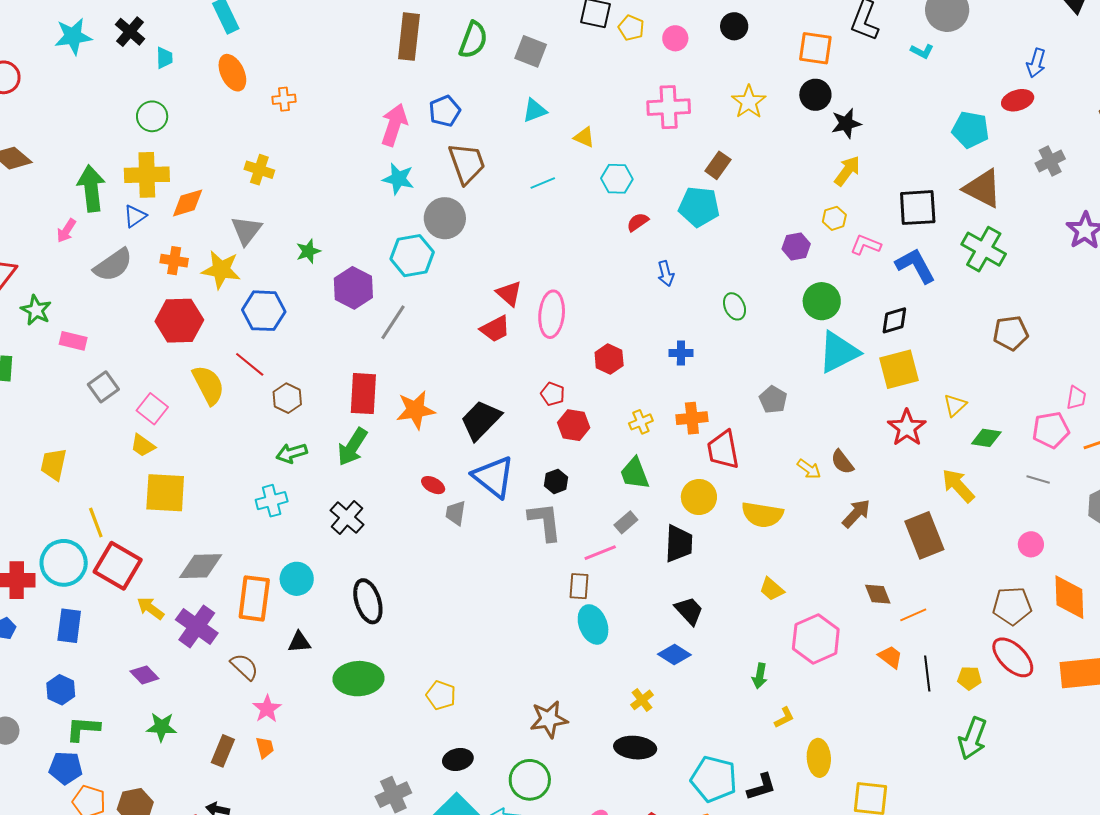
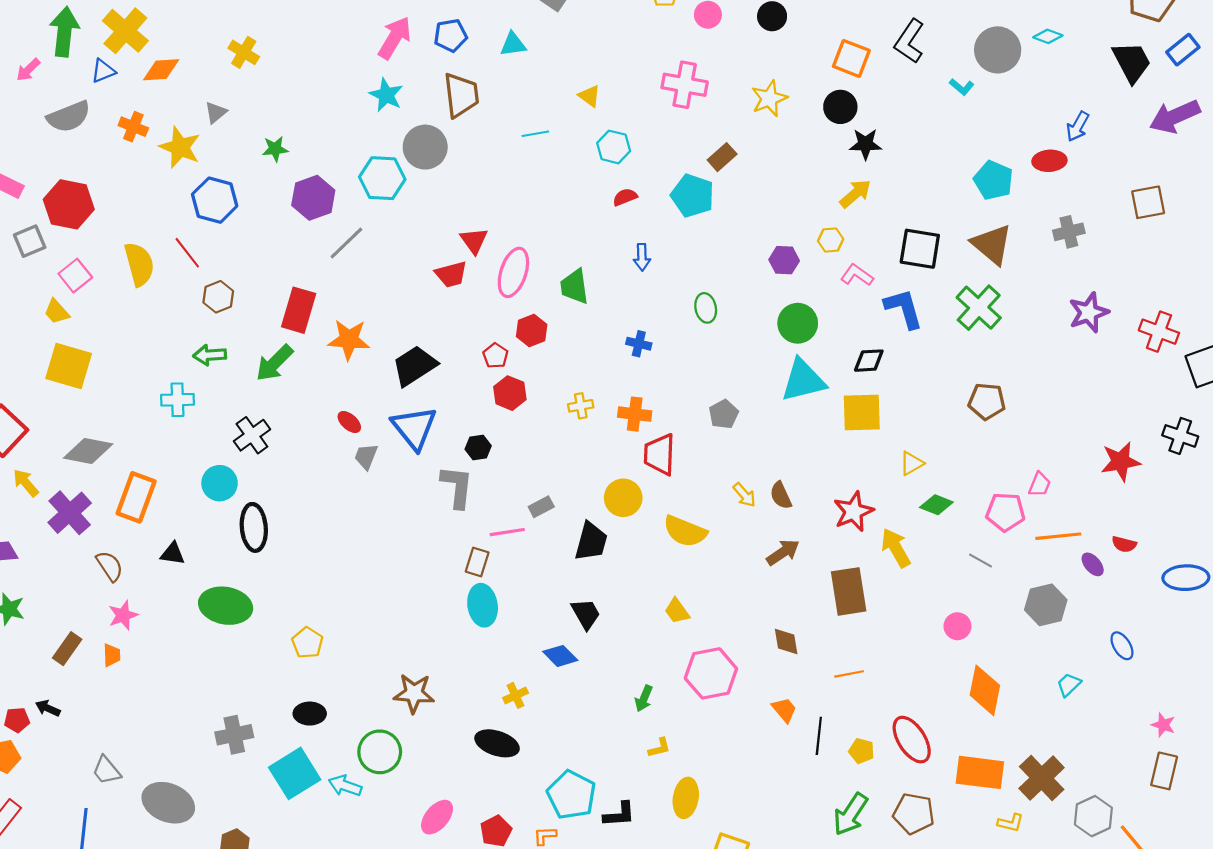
cyan triangle: (535, 110) -> (513, 44), moved
yellow cross: (147, 175) -> (125, 31), turned 30
gray triangle: (246, 230) -> (216, 112), size x0.7
red hexagon: (179, 321) -> (69, 204), moved
red hexagon: (609, 359) -> (532, 330), moved
red star: (907, 428) -> (853, 512), moved
green trapezoid: (635, 473) -> (574, 287), moved
cyan circle: (297, 579) -> (220, 483), moved
brown pentagon: (1012, 606) -> (914, 814), moved
orange line: (913, 615) -> (849, 674), moved

